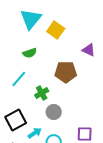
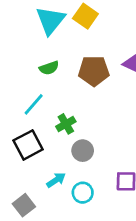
yellow square: (56, 30) -> (85, 16), moved
brown pentagon: (66, 72) -> (94, 71), moved
black square: (16, 120) -> (28, 145), moved

